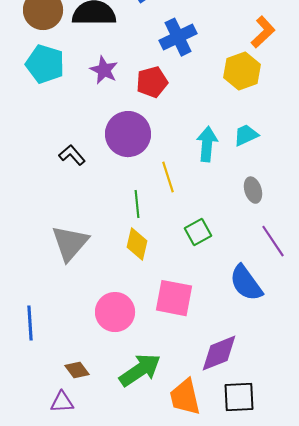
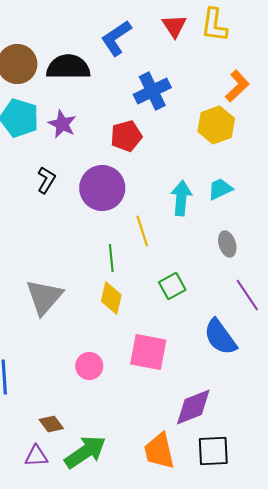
purple star: (104, 70) -> (62, 124), moved
black L-shape: (72, 155) -> (46, 180), moved, turned 72
pink circle: (115, 312) -> (89, 366), size x0.7
green arrow: (140, 370) -> (85, 452), moved

